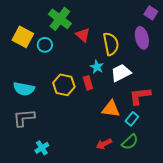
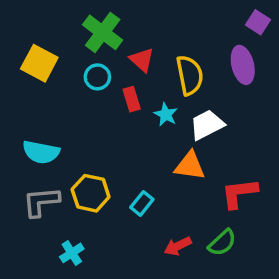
cyan circle: (45, 45) -> (97, 77), moved
red rectangle: (88, 83) -> (132, 99), moved
yellow hexagon: (64, 85) -> (91, 193), moved
red L-shape: (140, 96) -> (239, 193), moved
orange triangle: (111, 109) -> (190, 166), moved
cyan rectangle: (132, 119) -> (142, 203), moved

